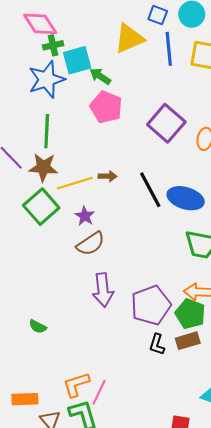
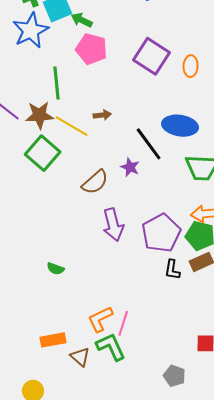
green line: (47, 131) -> (57, 83), moved
yellow line: (75, 183) -> (72, 126), turned 56
black line: (150, 190) -> (149, 144), moved
purple star: (85, 216) -> (130, 167), moved

